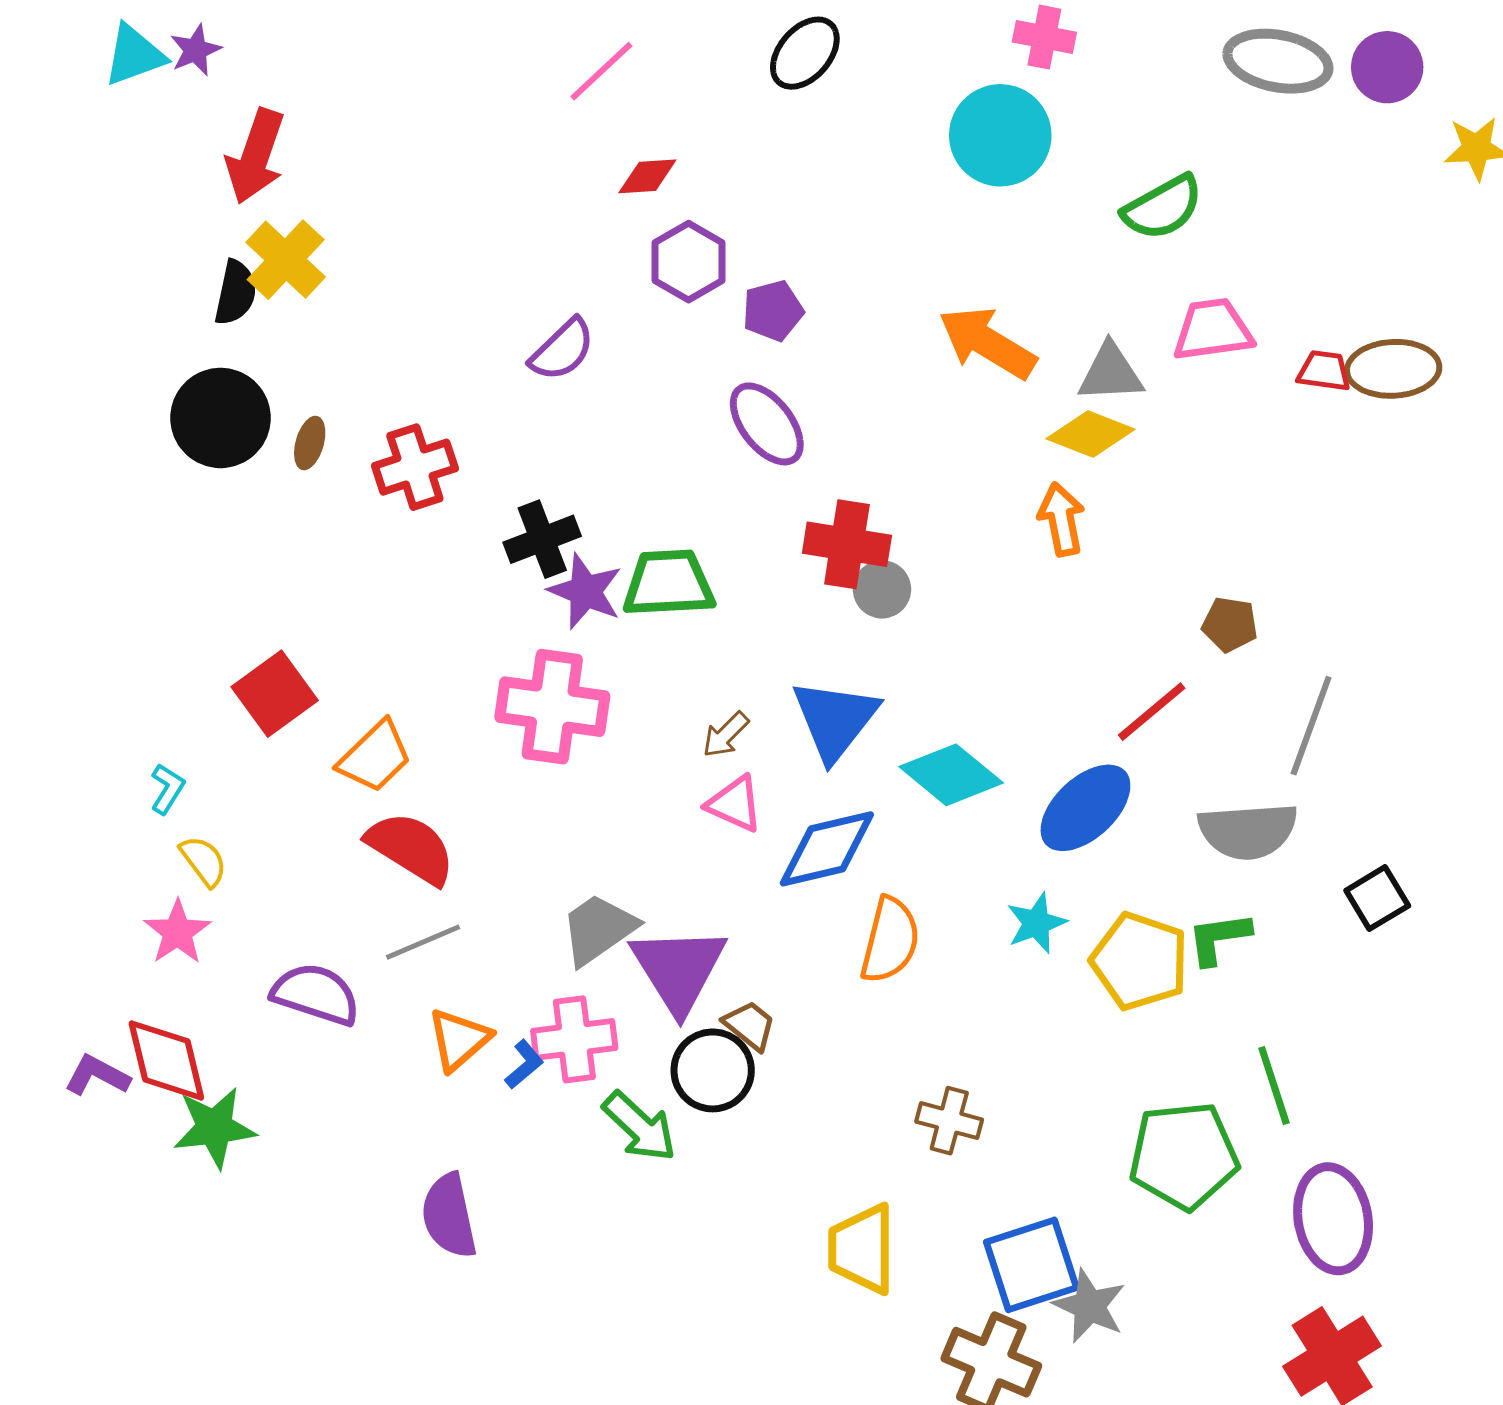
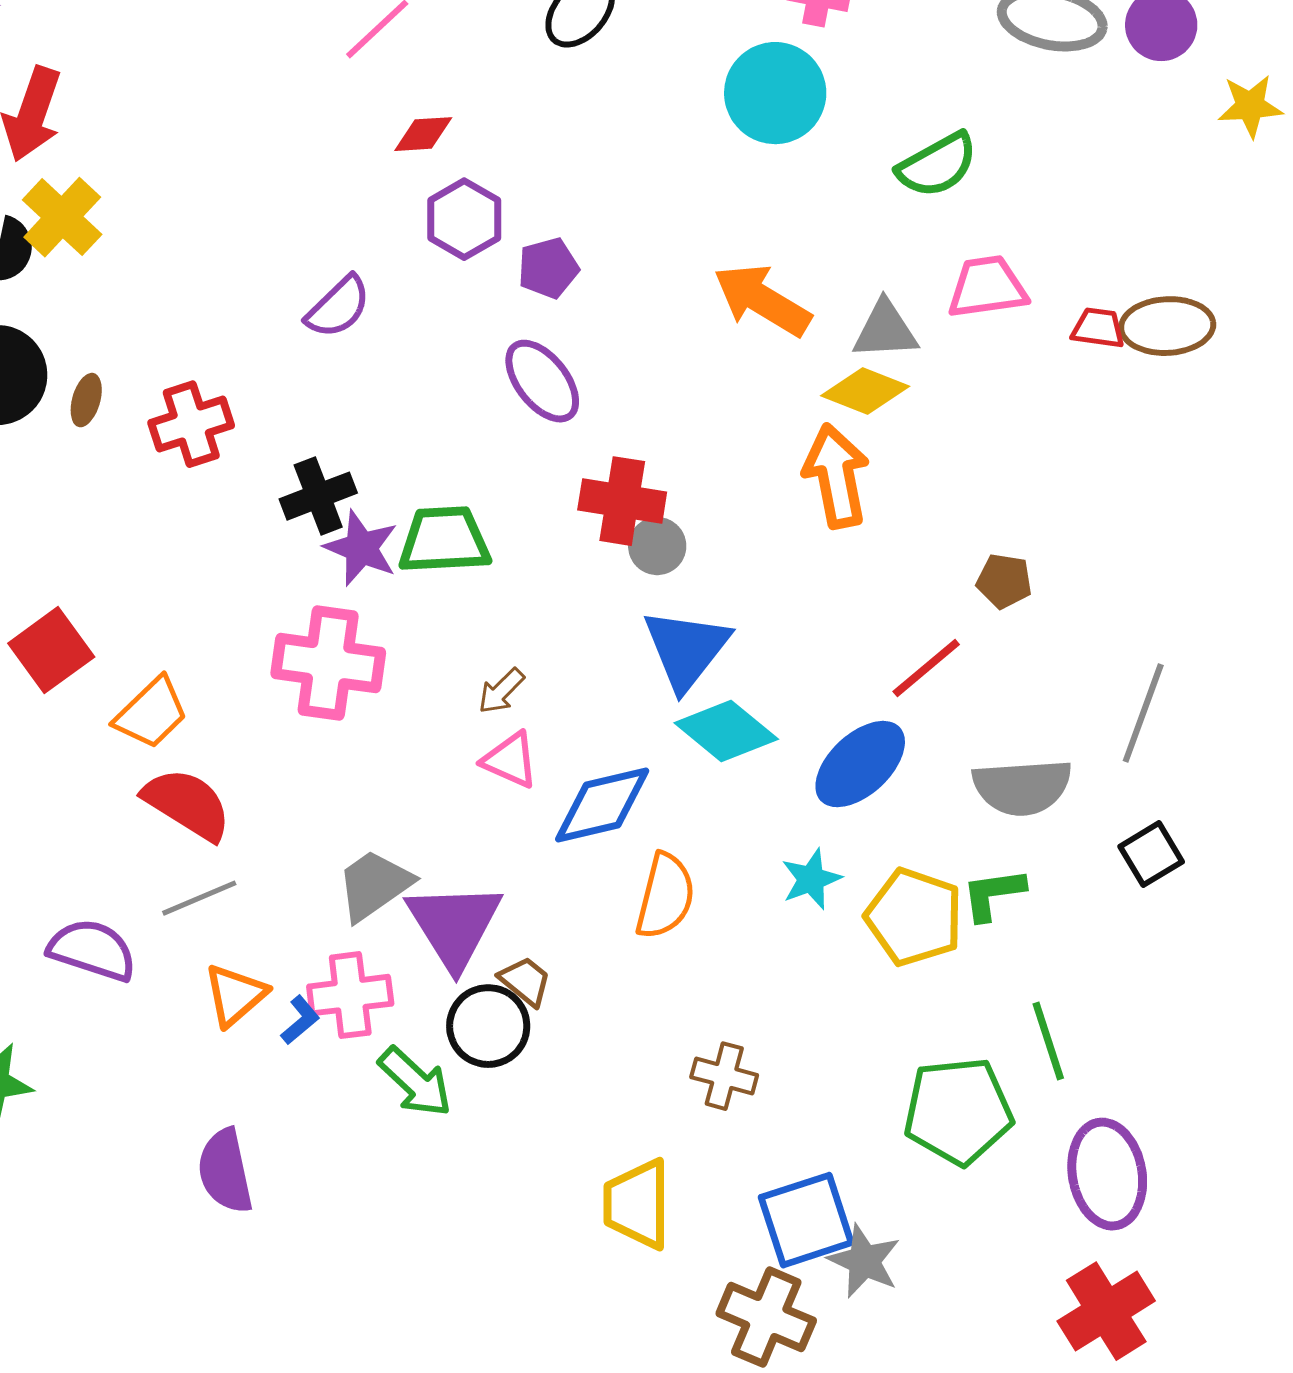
orange arrow: (1061, 519) -> (836, 476), size x1.4
blue triangle: (835, 720) -> (686, 649), moved
gray line: (1311, 726) -> (1143, 713), moved

